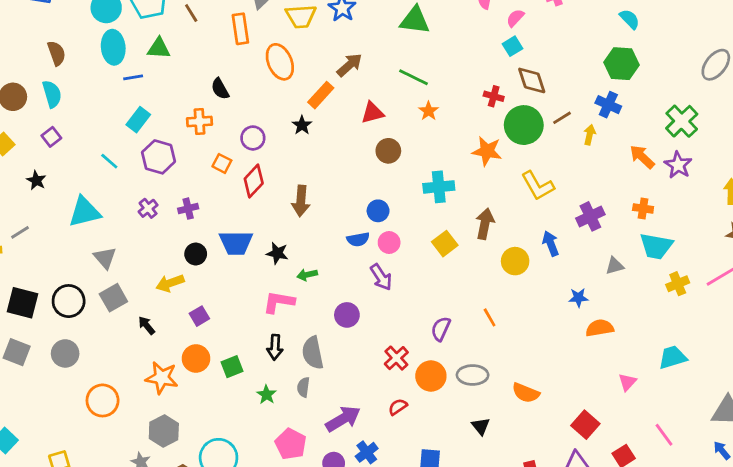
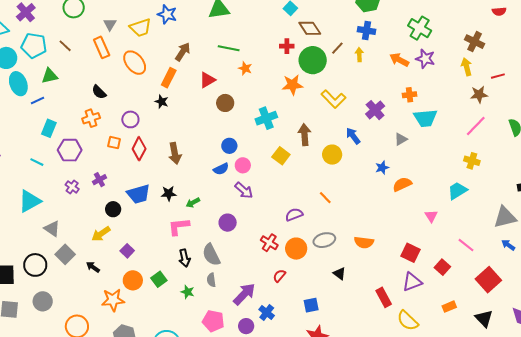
yellow cross: (678, 284) -> (472, 161), moved, turned -35
purple semicircle: (441, 329) -> (294, 215), turned 60

